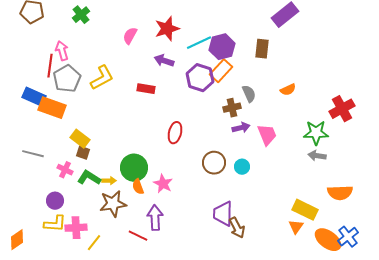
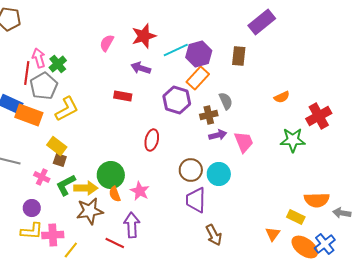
green cross: (81, 15) -> (58, 64), moved
yellow L-shape: (102, 78) -> (67, 109), moved
purple hexagon: (200, 78) -> (177, 100), moved
orange semicircle: (288, 90) -> (282, 97), moved
gray arrow: (317, 156) -> (342, 213), moved
cyan circle: (242, 167) -> (219, 174), size x1.5
green L-shape: (89, 178) -> (66, 185), turned -60
yellow arrow: (109, 181) -> (86, 188), size x1.6
yellow rectangle: (305, 210) -> (296, 217), moved, size x0.7
purple trapezoid: (223, 214) -> (196, 200), moved

